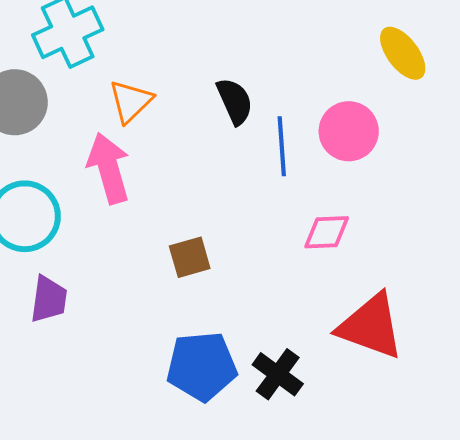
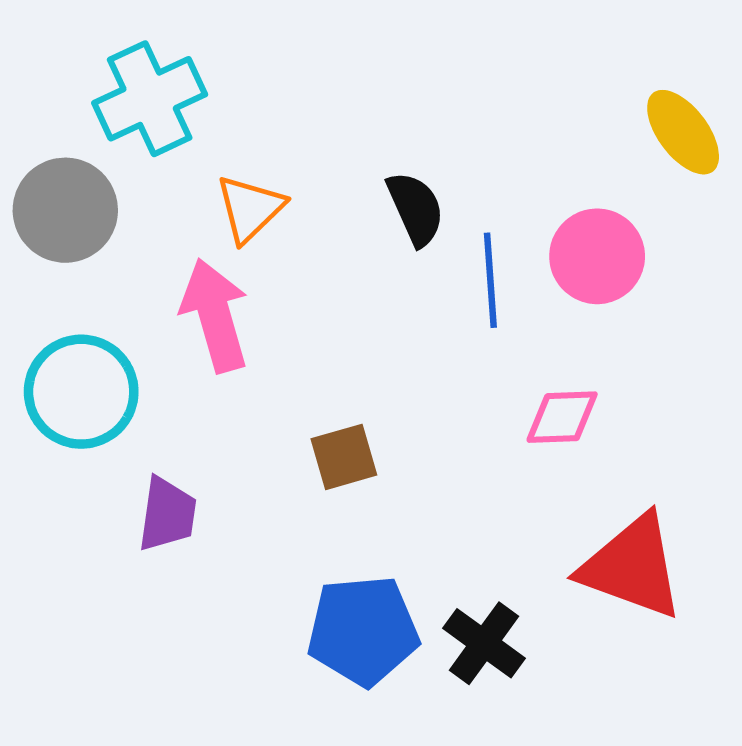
purple trapezoid: (49, 299) -> (167, 514), moved

